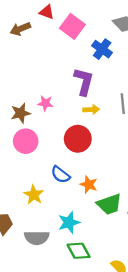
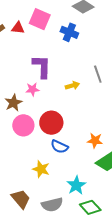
red triangle: (47, 12) -> (18, 28), moved
purple L-shape: (84, 81) -> (42, 66), moved
red circle: (78, 139) -> (51, 123), moved
orange star: (89, 184) -> (95, 141), moved

